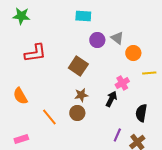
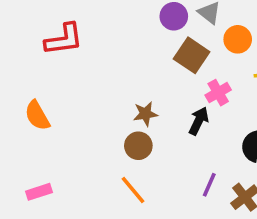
brown square: (78, 66) -> (192, 55), moved
orange line: (49, 117) -> (133, 190), moved

